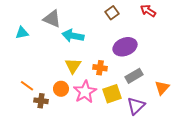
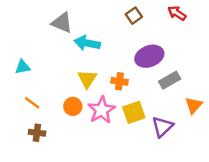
cyan triangle: (22, 33) -> (23, 67), moved
gray rectangle: (134, 76) -> (170, 80), moved
brown cross: (41, 101) -> (37, 133), moved

